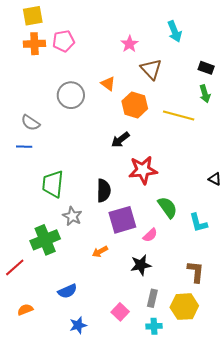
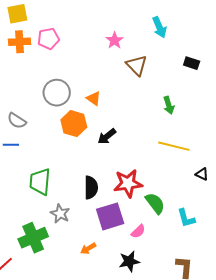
orange triangle: (108, 84) -> (94, 98), moved
green arrow: (205, 94) -> (169, 105), moved
orange hexagon: (135, 105) -> (74, 124), moved
yellow line: (179, 115) -> (174, 146), moved
red star: (143, 170) -> (128, 183), moved

